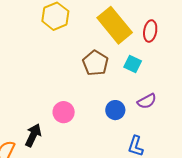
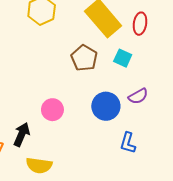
blue circle: (115, 110) -> (106, 106), size x1.4

